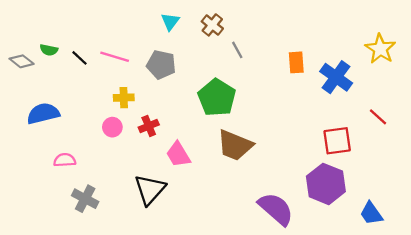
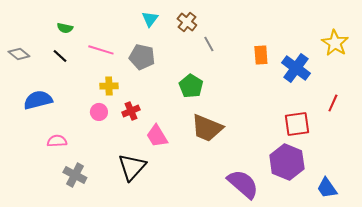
green semicircle: (49, 50) -> (65, 28), moved
black line: (79, 58) -> (60, 56), moved
green pentagon: (217, 98) -> (191, 86), size x0.7
red line: (378, 117) -> (333, 103), turned 72

